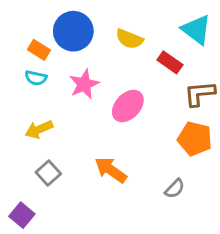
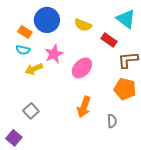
yellow arrow: (39, 129) -> (34, 69), moved
orange arrow: (111, 170) -> (84, 107), moved, turned -105
gray semicircle: (175, 189) -> (112, 121), turned -48

